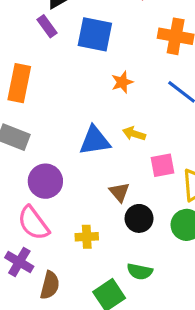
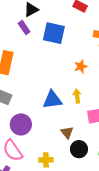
orange star: (122, 82) -> (81, 66), moved
yellow arrow: (134, 134) -> (77, 96), turned 64

